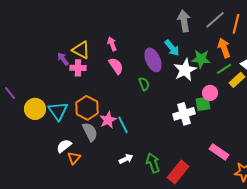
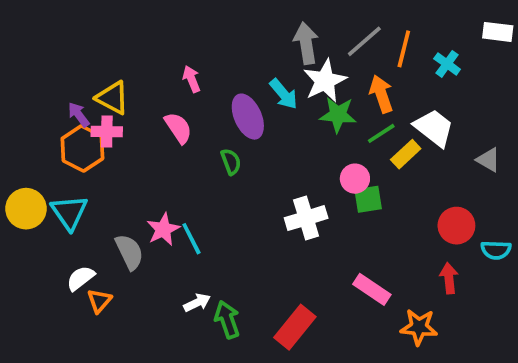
pink arrow: (112, 44) -> (191, 79), moved
white star: (185, 70) -> (325, 81), moved
green square: (203, 104) -> (368, 199), moved
orange hexagon: (87, 108) -> (82, 148), moved
green arrow: (153, 163) -> (227, 320), moved

